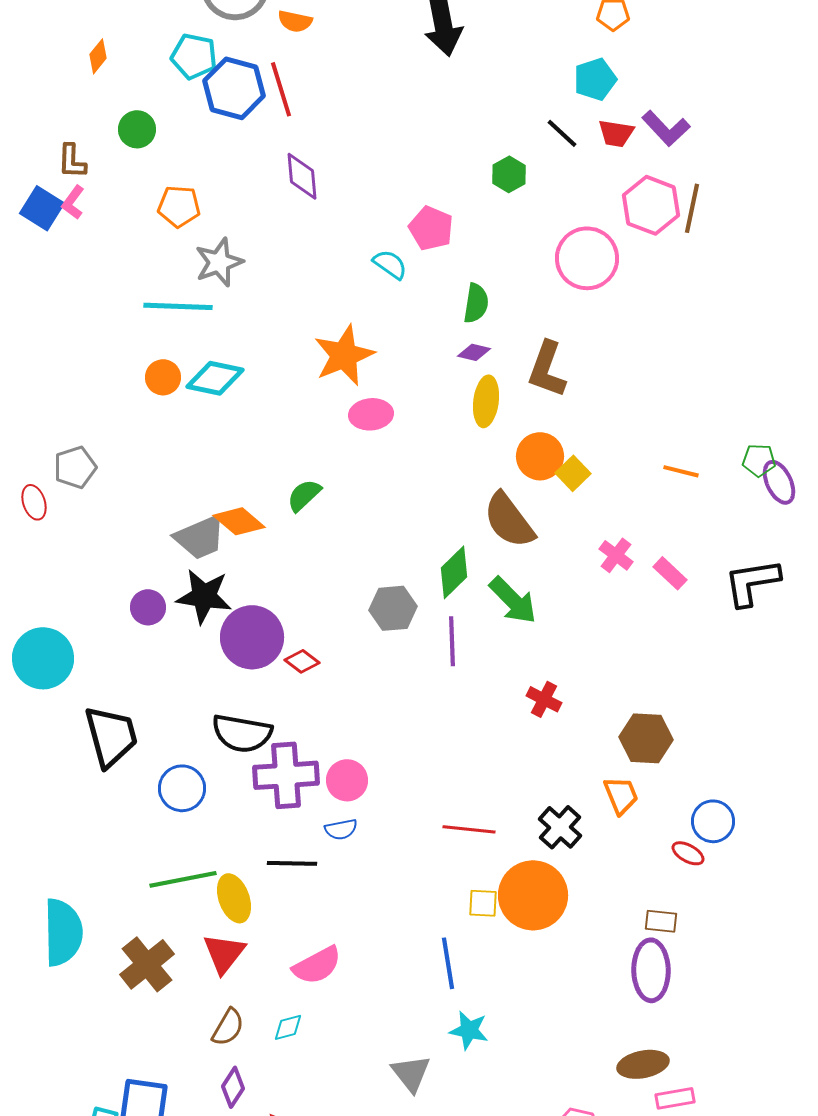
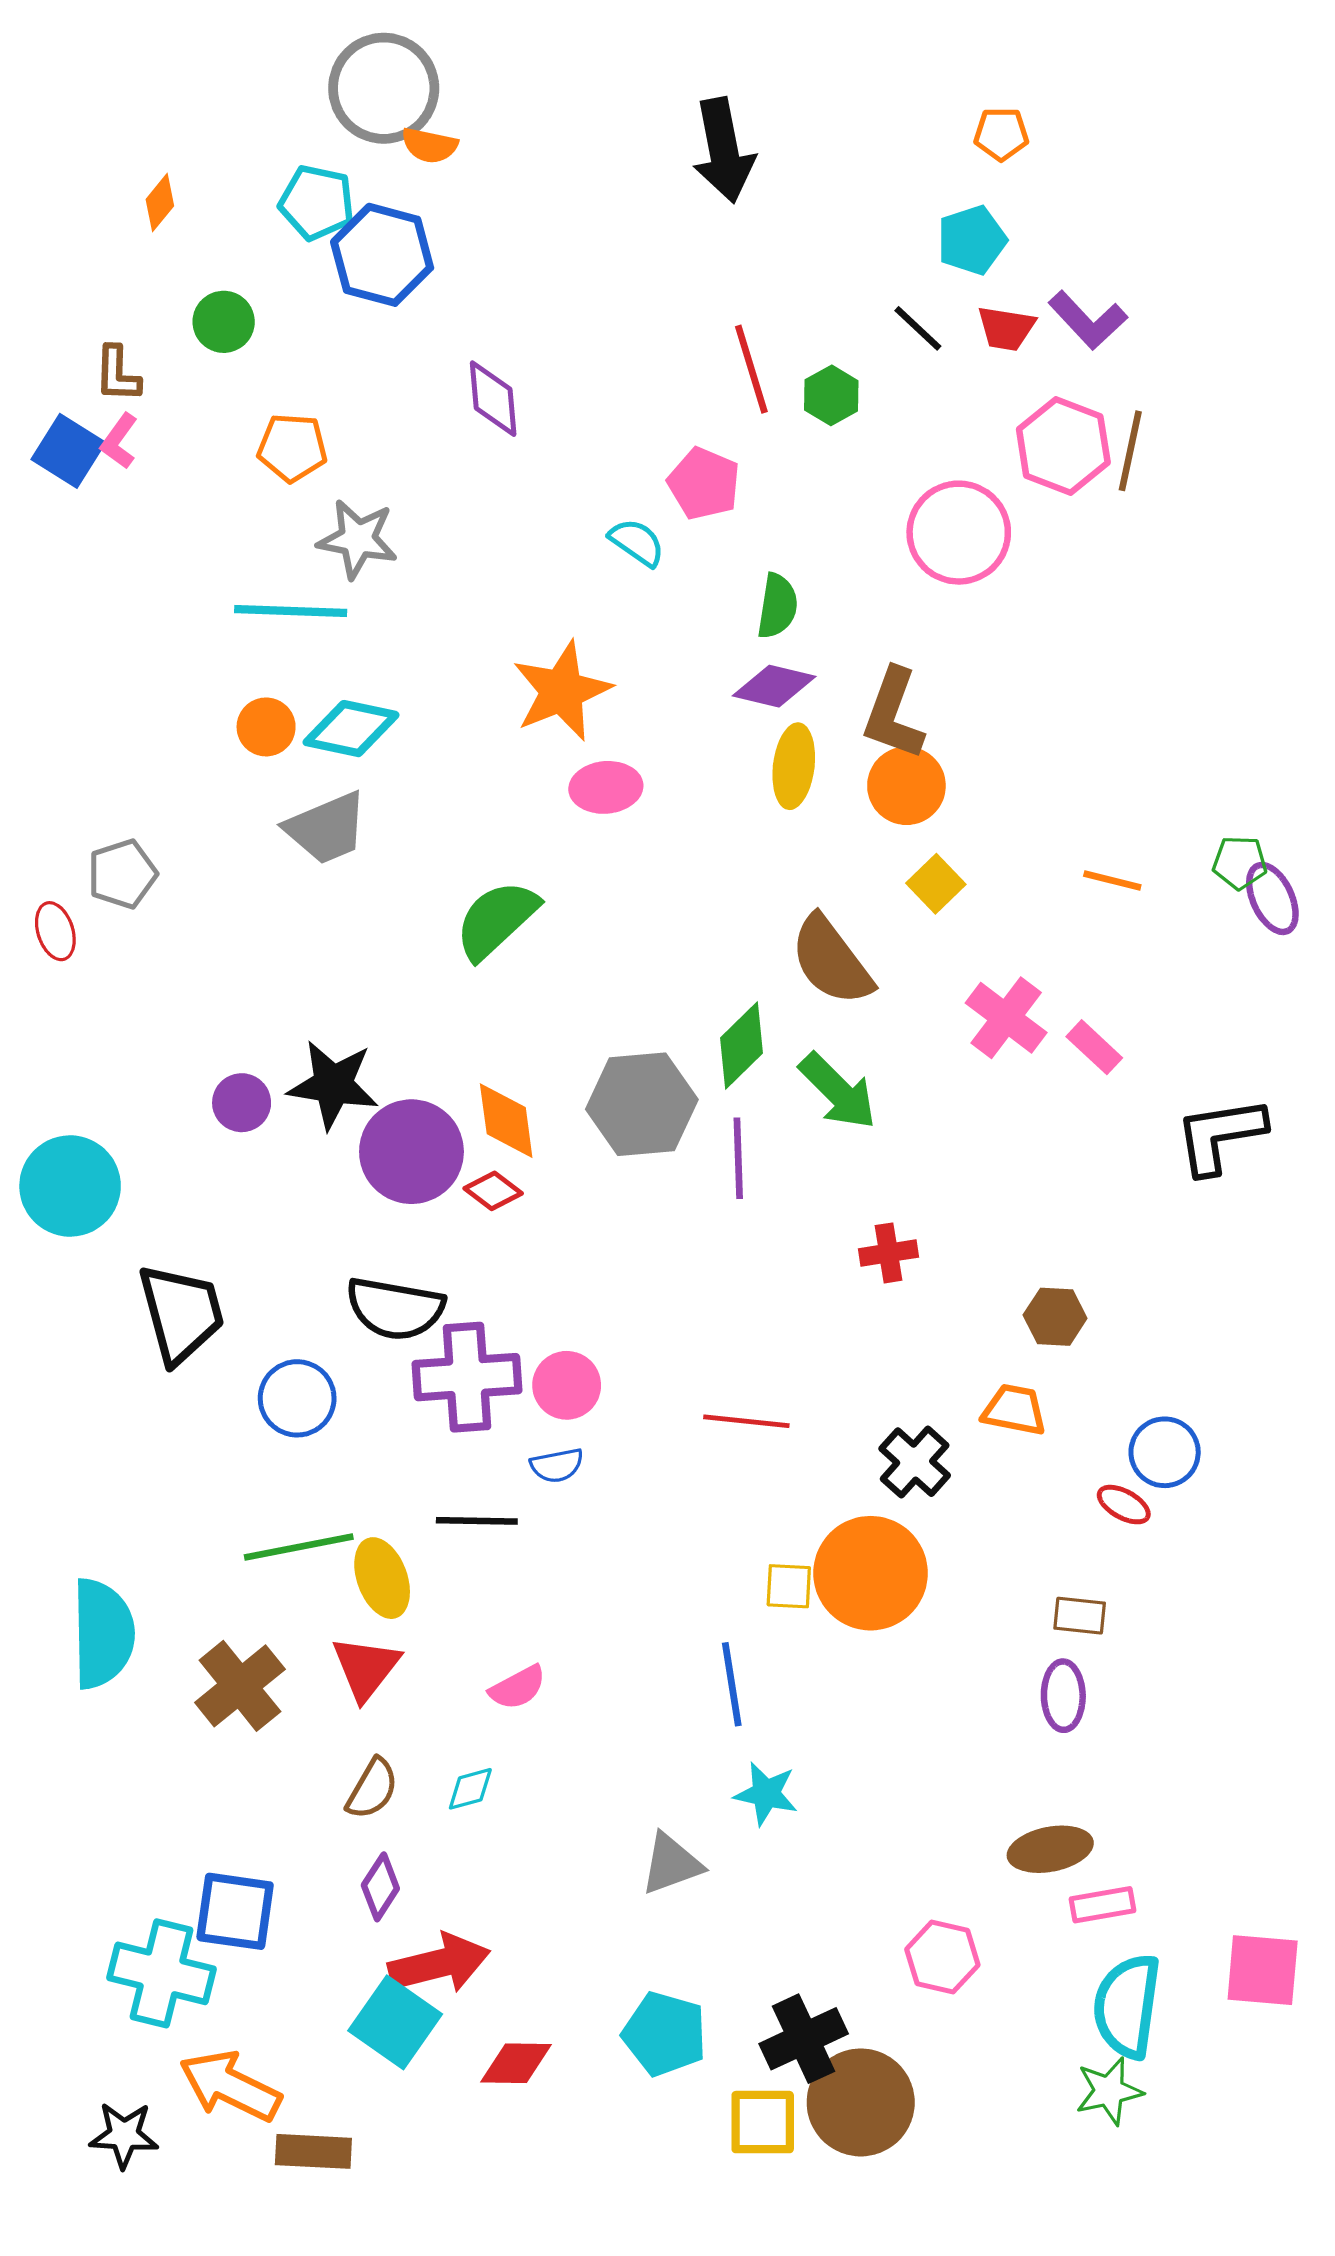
orange semicircle: (295, 21) -> (429, 145), moved
red line: (281, 89) -> (751, 369), moved
gray star: (219, 262) -> (358, 539), turned 30
purple diamond: (474, 352) -> (774, 686), size x1.5
orange circle: (540, 456) -> (906, 786), moved
green semicircle: (304, 495) -> (496, 920), size x1.5
orange diamond: (239, 521) -> (506, 1121), moved, turned 42
gray trapezoid: (200, 537) -> (327, 828), moved
pink cross: (616, 555) -> (1006, 1018), size x1.4
black L-shape: (752, 582) -> (1220, 1135), moved
gray hexagon: (393, 608) -> (642, 1104), size x1.4
red cross: (544, 699) -> (888, 1253), turned -36
brown hexagon: (646, 738) -> (1055, 1317), size x0.7
orange trapezoid: (621, 795) -> (1014, 1410), turned -57
red line: (469, 829) -> (746, 1421), moved
pink semicircle: (317, 965) -> (518, 1688), size x0.7
purple ellipse: (651, 970) -> (1063, 1696), size x0.7
gray triangle: (411, 1073) -> (671, 1864), turned 48

